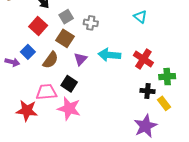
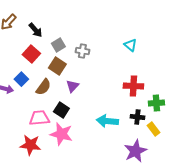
cyan arrow: (109, 55) -> (107, 121), moved
red cross: (143, 59) -> (133, 86), turned -30
red star: (27, 111) -> (30, 145), moved

